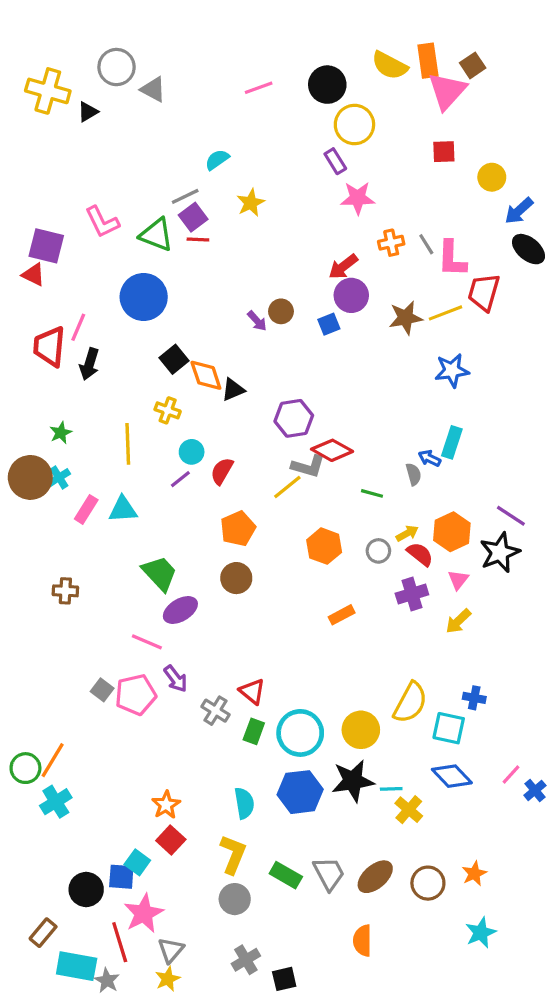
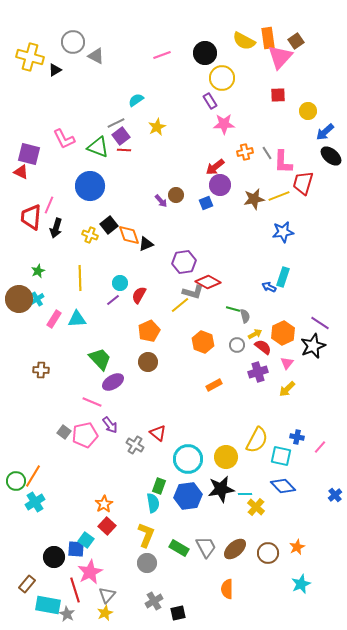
yellow cross: (168, 410) -> (90, 235), moved
gray semicircle: (414, 474) -> (245, 316), moved
green rectangle: (254, 731) -> (159, 486), moved
pink line: (511, 774) -> (320, 447), moved

